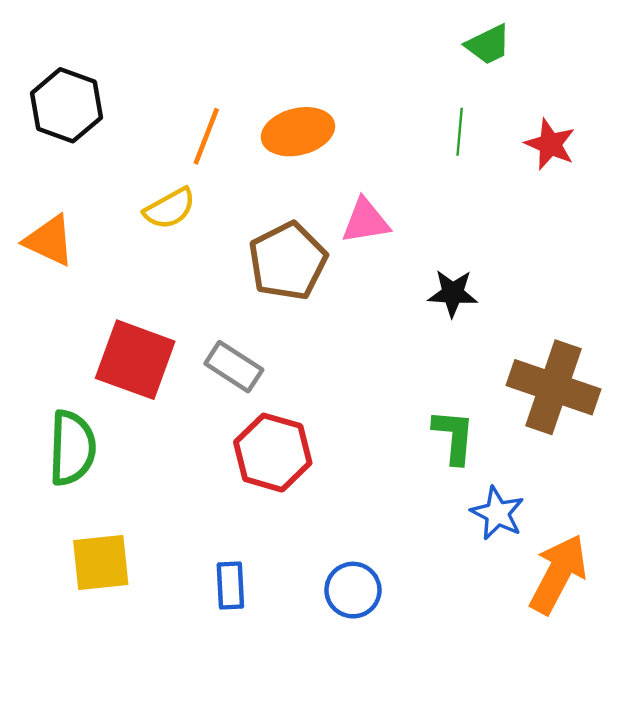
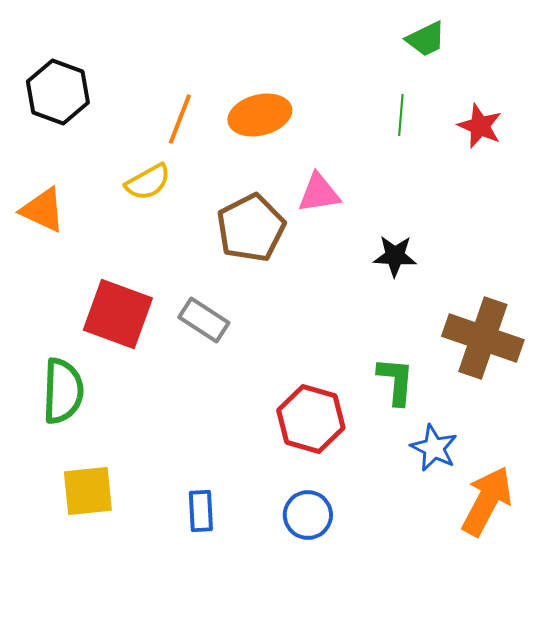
red hexagon: (273, 453) -> (311, 419), moved

